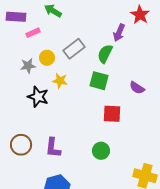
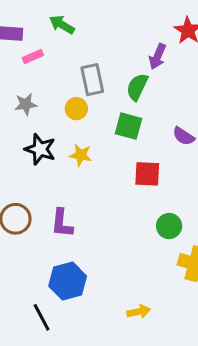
gray rectangle: (74, 49) -> (92, 80), turned -65
yellow circle: (47, 58) -> (76, 109), moved
yellow star: (60, 81) -> (81, 155), moved
green circle: (101, 151) -> (169, 226), moved

